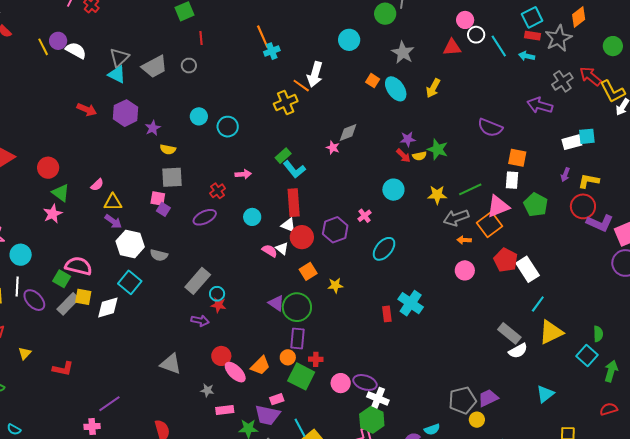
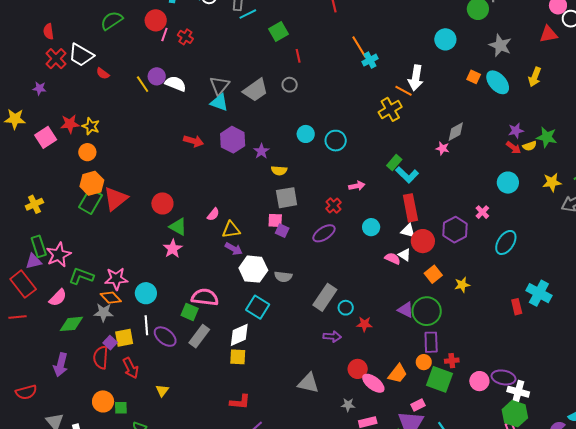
yellow square: (83, 297) -> (238, 357), moved
red star: (218, 305) -> (364, 324), moved
red L-shape: (63, 369) -> (240, 402), moved

